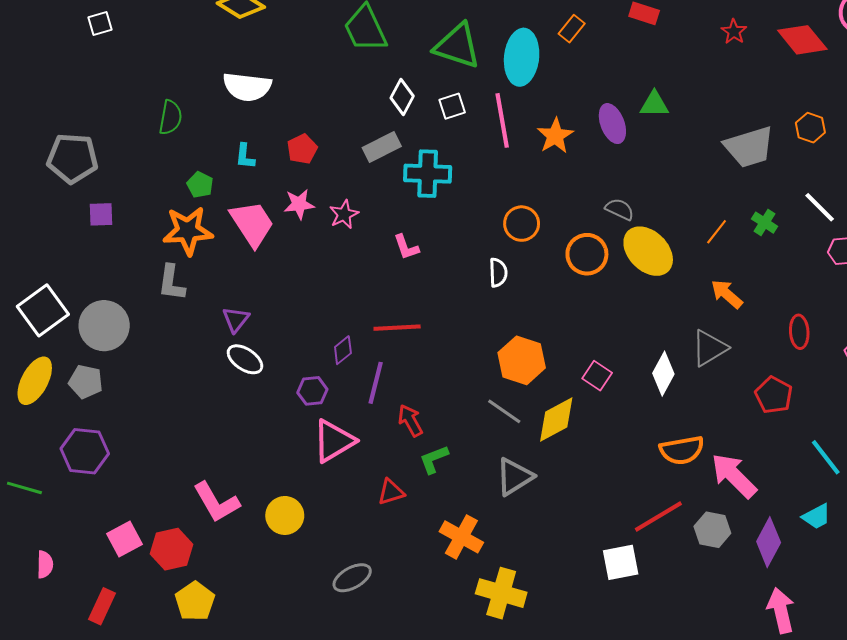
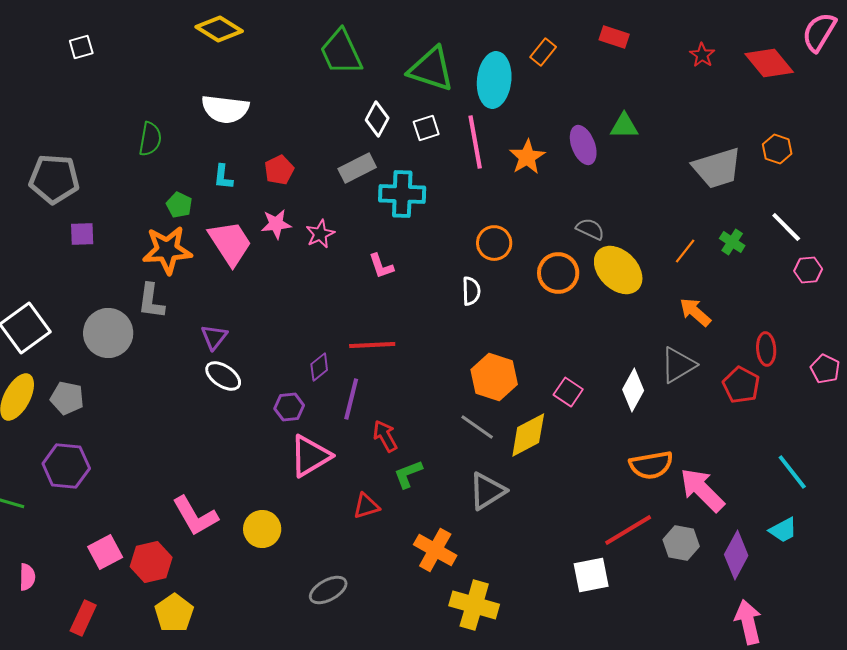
gray circle: (104, 326) -> (108, 333), moved
red pentagon: (774, 395) -> (741, 385), moved

